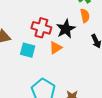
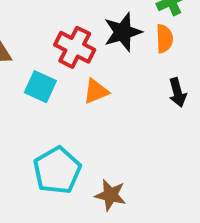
black star: (66, 29) -> (123, 32), moved

